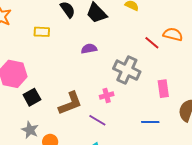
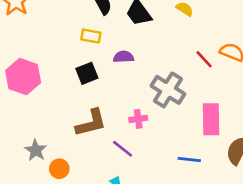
yellow rectangle: (42, 32) -> (91, 36), moved
pink rectangle: (163, 89) -> (211, 119), size x1.4
black square: (32, 97) -> (87, 73), moved

